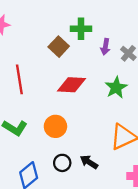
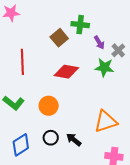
purple arrow: (105, 47) -> (99, 42), turned -48
green star: (116, 88) -> (104, 67), moved, turned 30

